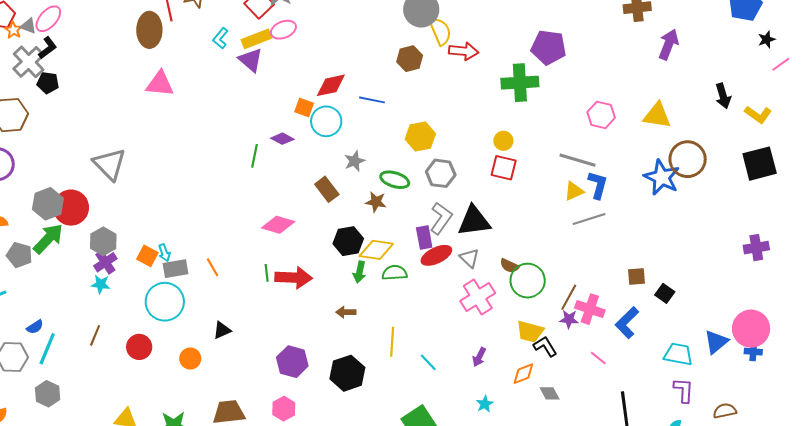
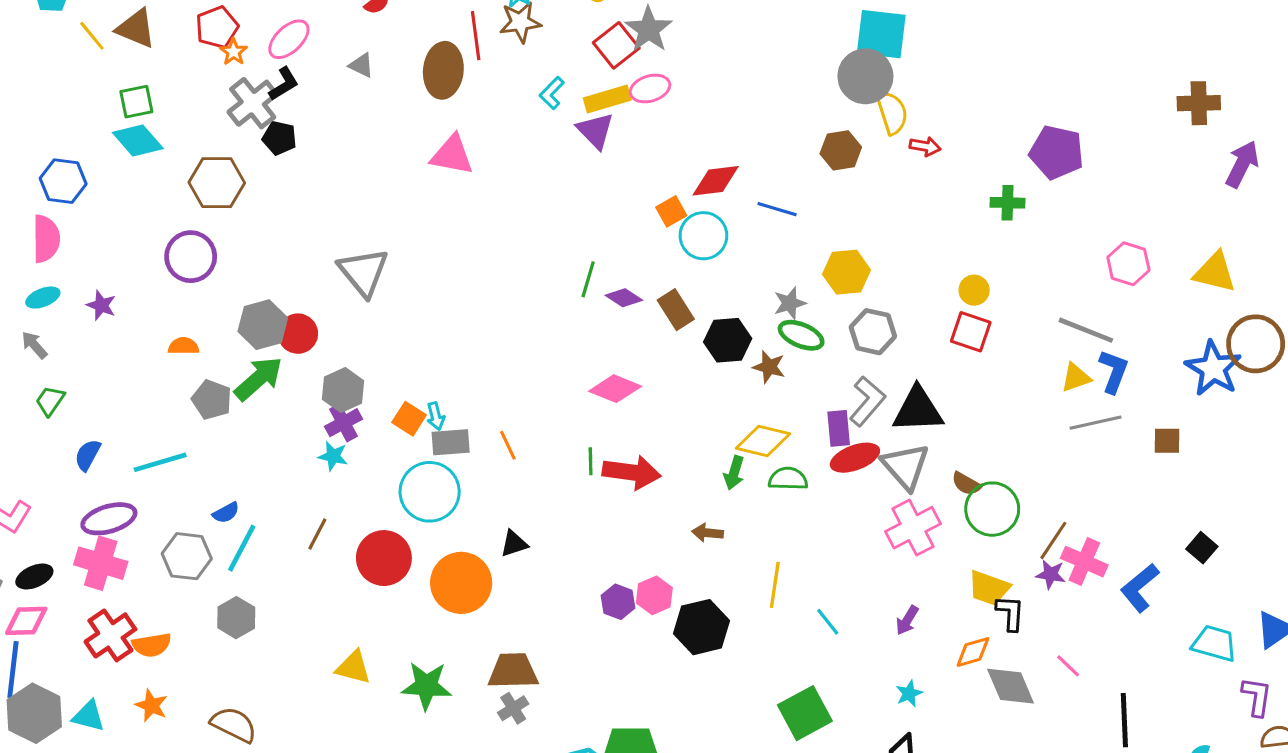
gray triangle: (28, 26) -> (361, 65), moved
red arrow: (464, 51) -> (925, 146), size x0.7
green cross: (520, 83) -> (1008, 203), size x0.6
orange square: (304, 108) -> (671, 211), turned 36
purple diamond: (282, 139) -> (624, 298), moved
gray star: (355, 161) -> (790, 303), moved
brown rectangle: (327, 189) -> (676, 310), moved
red circle: (71, 208) -> (298, 334), size x0.7
black hexagon: (348, 241) -> (728, 340), moved
gray triangle: (469, 258) -> (906, 466), size x1.6
brown square: (637, 277) -> (1167, 441), moved
black L-shape: (545, 346) -> (1010, 613), turned 30
red circle: (139, 347) -> (384, 558), size x1.4
pink line: (598, 358) -> (1068, 666), moved
orange circle: (190, 359) -> (461, 583), size x1.8
purple hexagon: (292, 362) -> (618, 602), size x0.7
purple L-shape: (684, 390) -> (1257, 697), moved
gray diamond: (550, 393) -> (1011, 686), size x1.6
pink hexagon: (284, 409) -> (654, 595), moved

